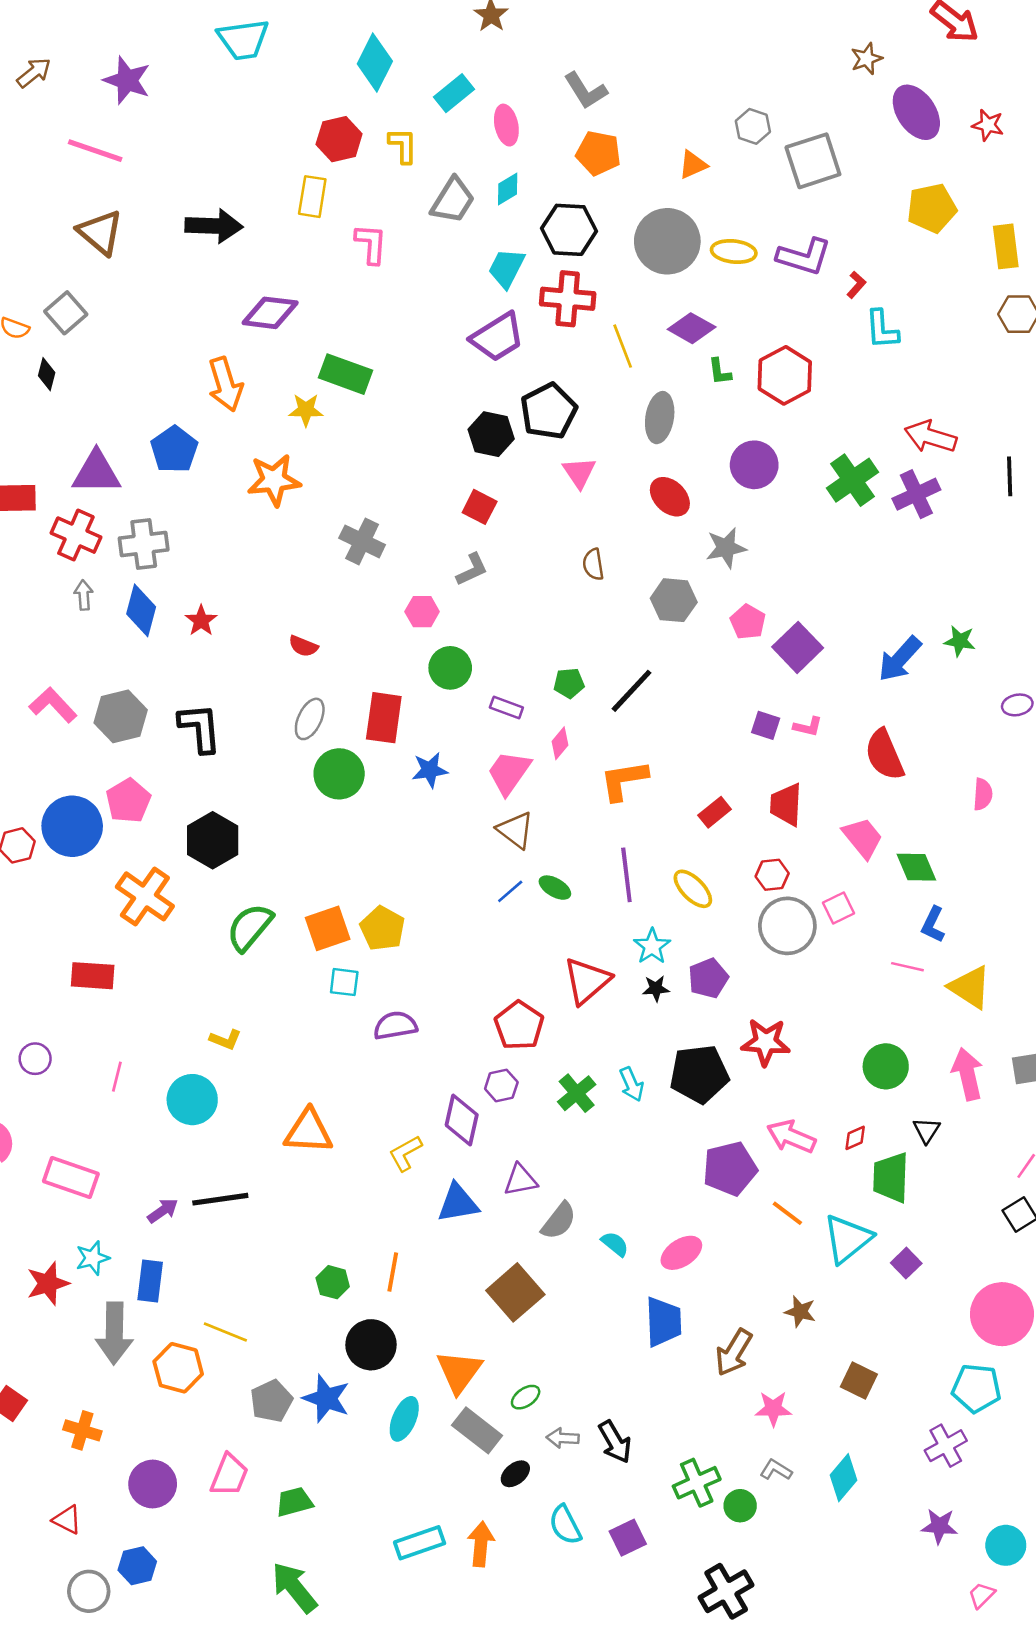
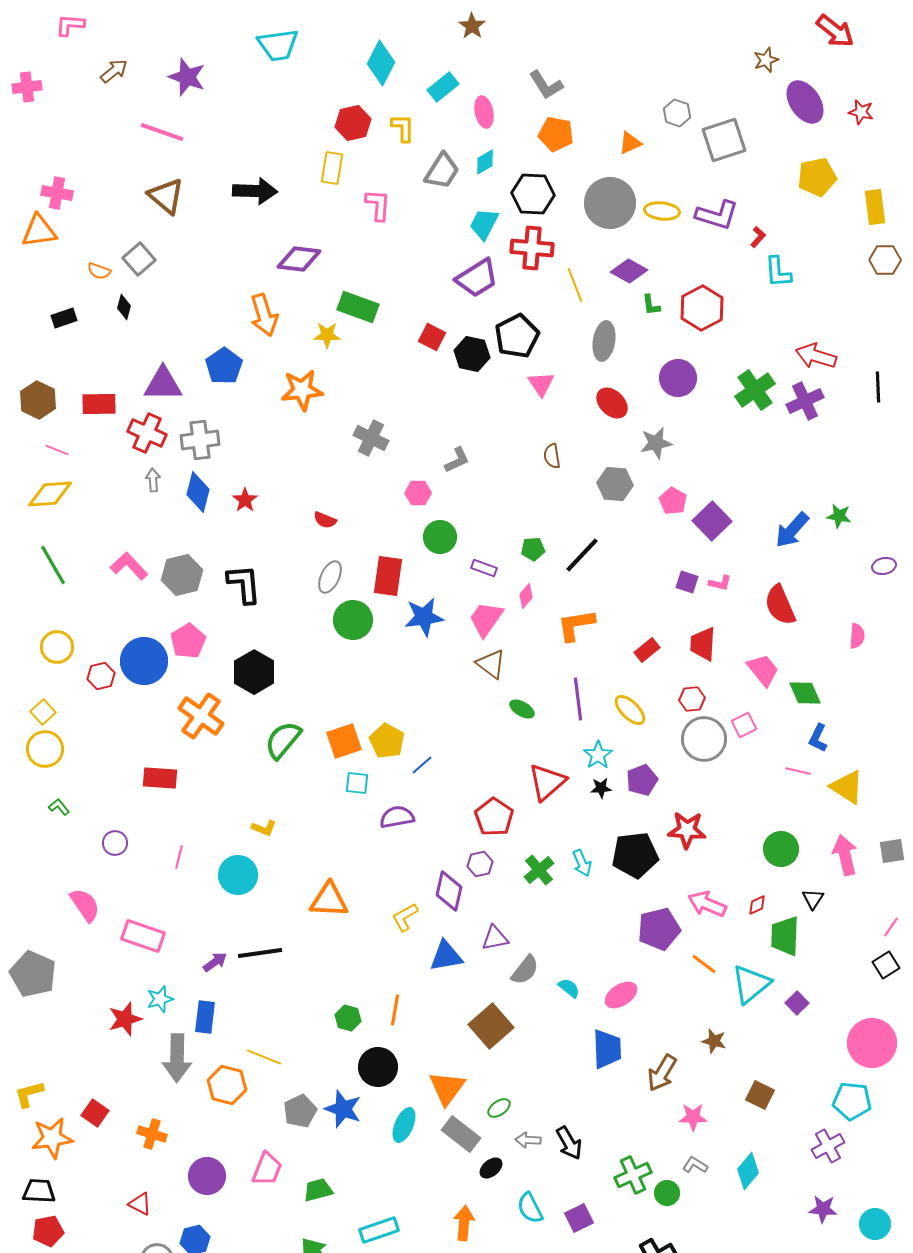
red square: (480, 507) -> (432, 337), moved
blue star: (430, 770) -> (424, 617), size x1.4
blue line: (510, 891) -> (422, 765), moved
cyan rectangle: (420, 1543) -> (379, 1230), moved

